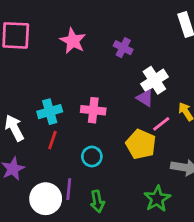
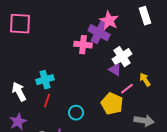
pink star: (73, 41) -> (109, 21), moved
purple cross: (123, 48) -> (99, 33), size x1.5
pink cross: (93, 110) -> (83, 45), moved

